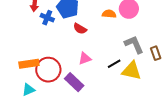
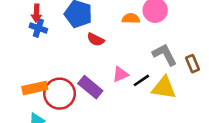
blue cross: (47, 18) -> (38, 28), moved
pink triangle: (85, 58) -> (120, 74), moved
purple rectangle: (74, 82) -> (90, 87), moved

